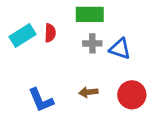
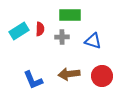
gray cross: (92, 43) -> (62, 37), moved
brown arrow: (88, 92) -> (69, 74), size x1.5

